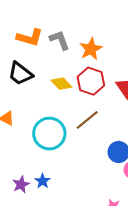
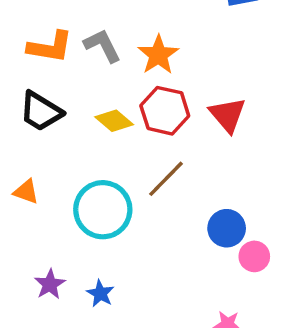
purple star: (21, 184) -> (50, 284), moved

